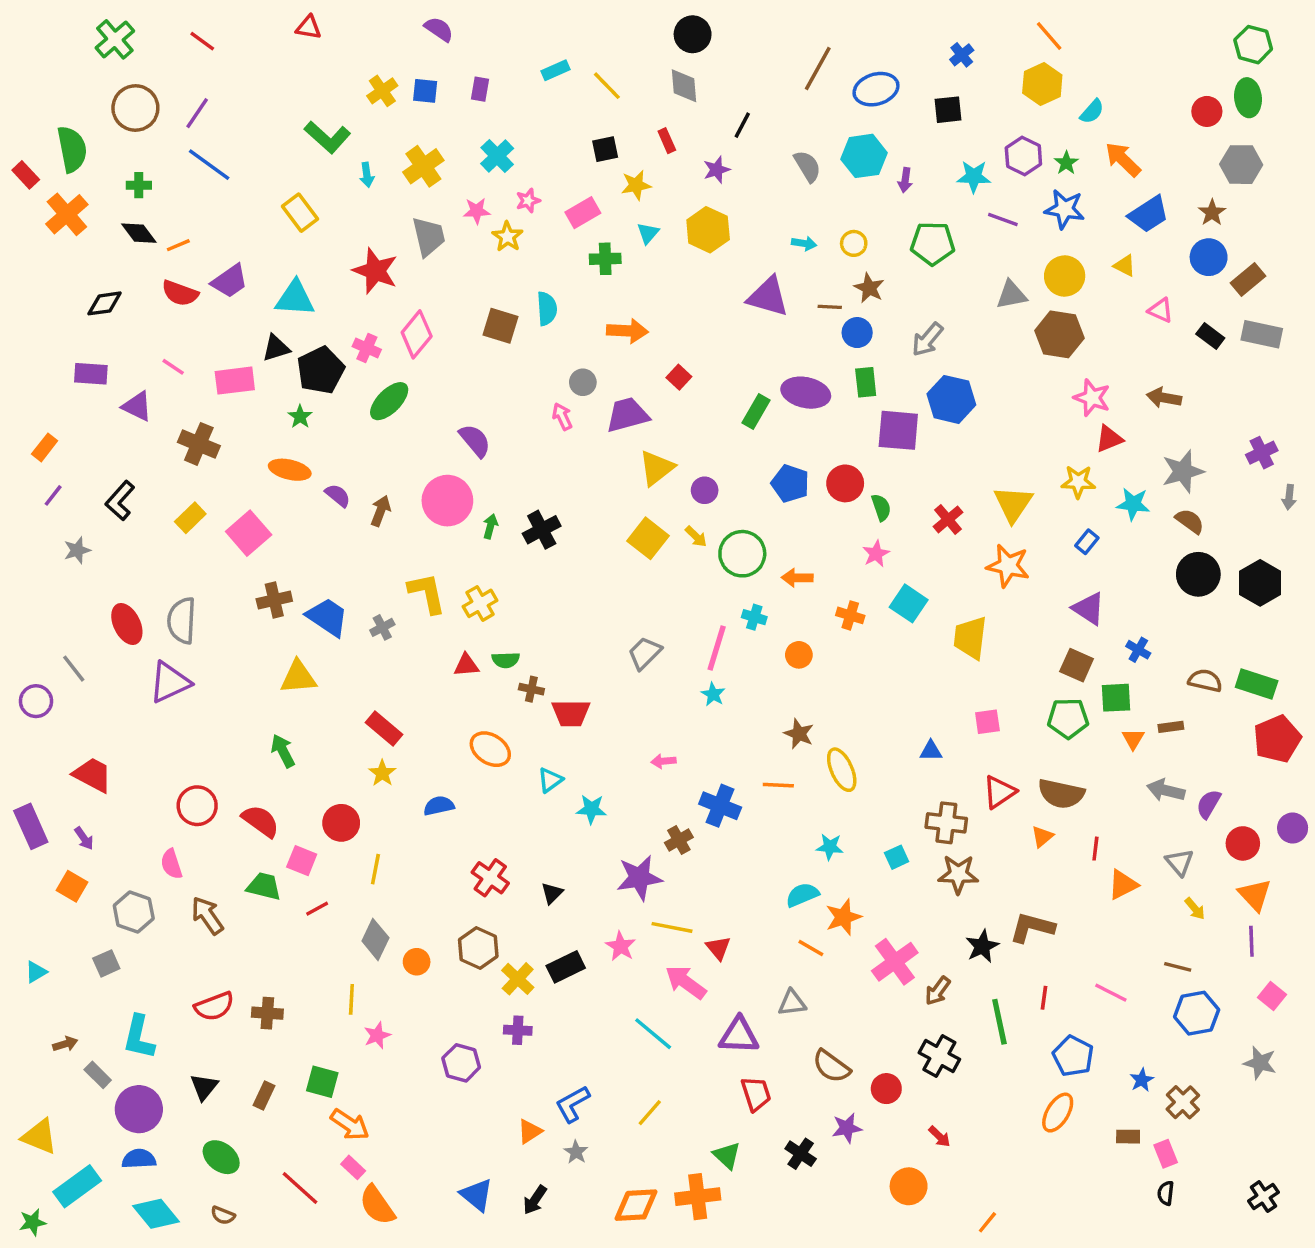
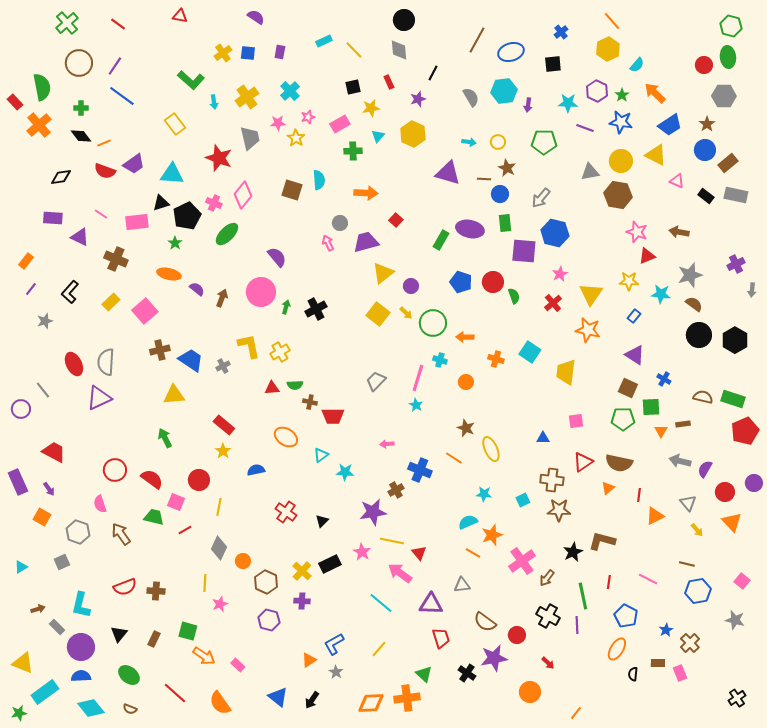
yellow triangle: (1125, 266) -> (656, 155), size x1.6
pink star: (876, 554) -> (560, 274), moved
orange line: (778, 785) -> (454, 458), turned 30
purple line: (1251, 941) -> (577, 625), moved
brown hexagon: (478, 948) -> (266, 582), moved
purple star: (847, 1128) -> (494, 658), size x1.5
pink rectangle: (353, 1167) -> (238, 665), moved
black semicircle: (1166, 1193) -> (633, 674), moved

